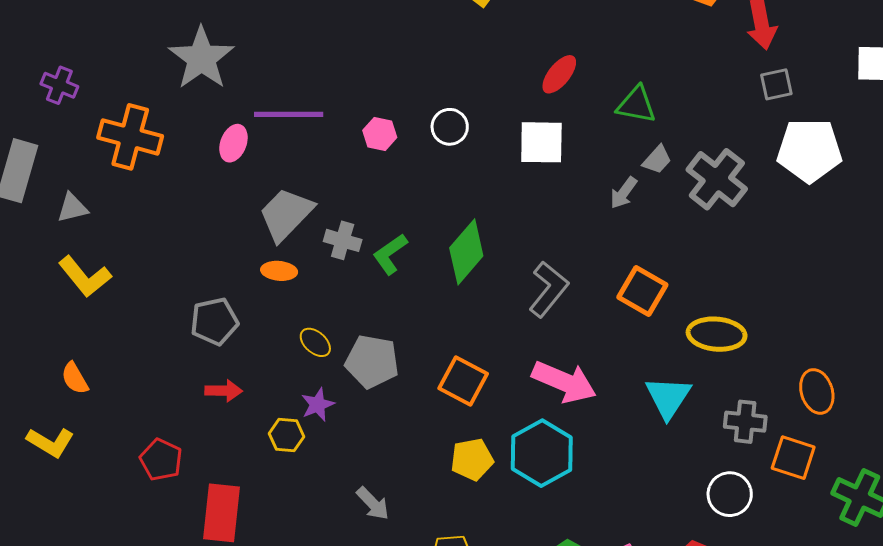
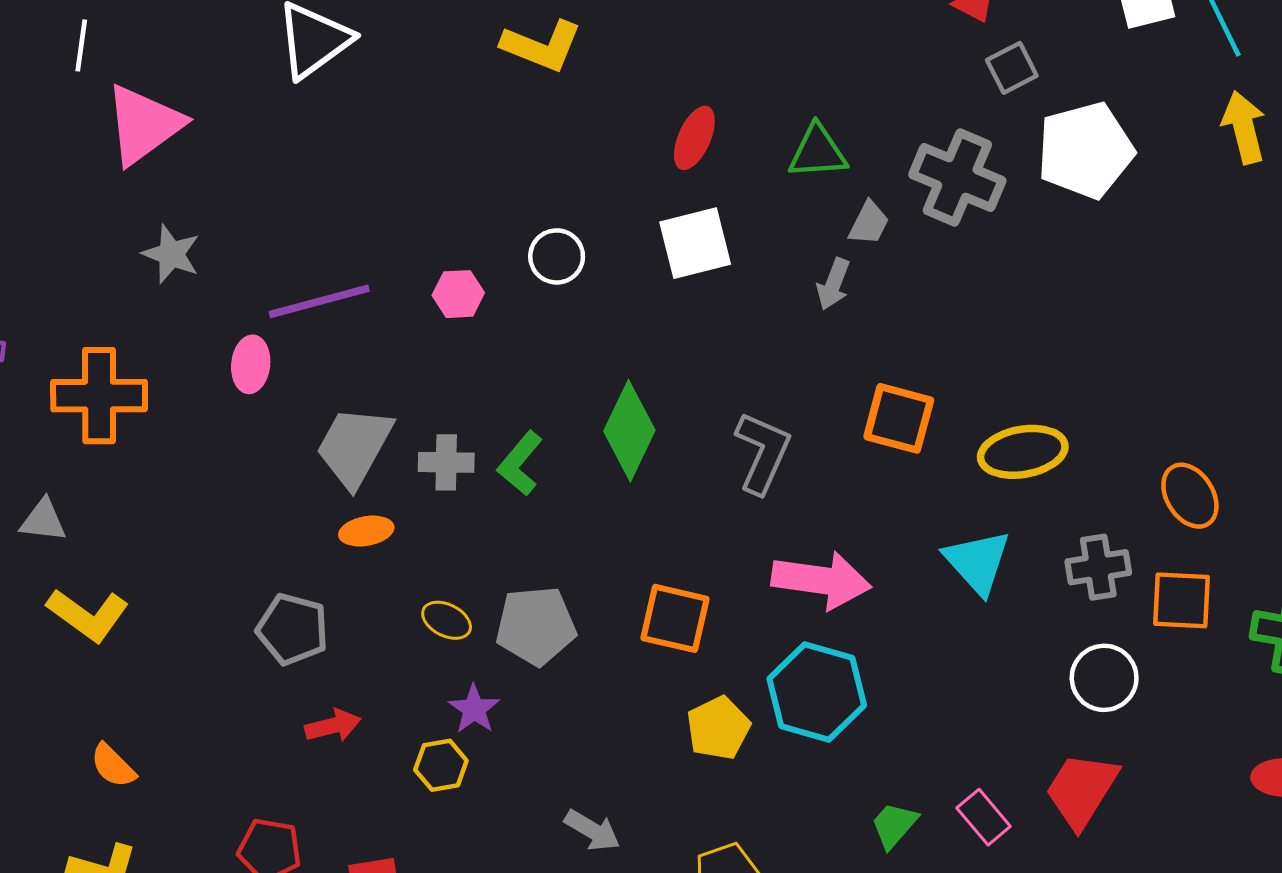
gray star: (201, 58) -> (171, 254), size x0.6
gray cross: (717, 179) -> (957, 178), moved
gray triangle: (72, 208) -> (43, 520), turned 36
gray pentagon: (214, 321) -> (293, 629), turned -30

